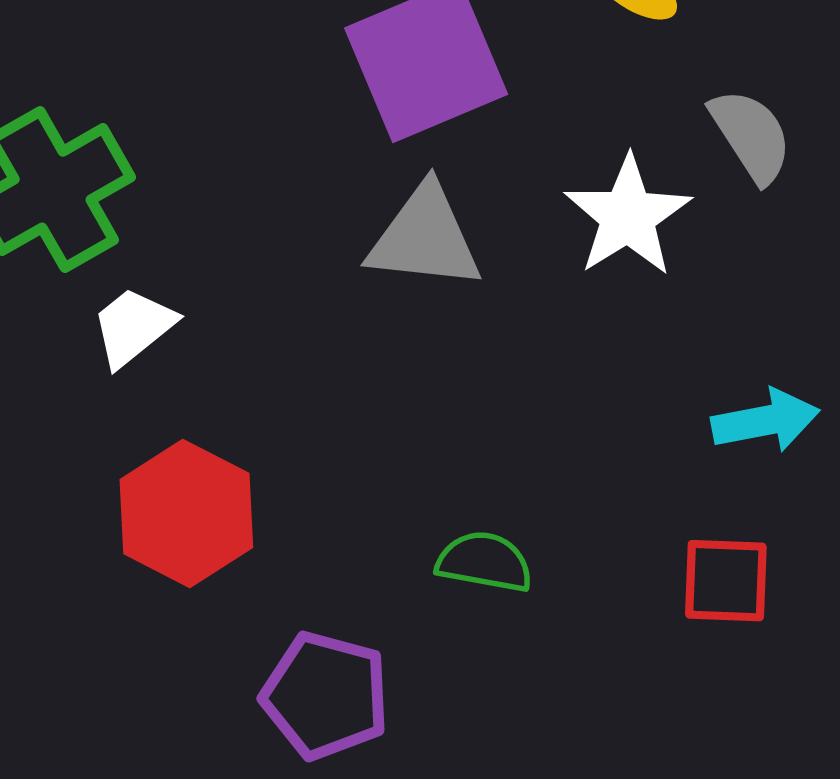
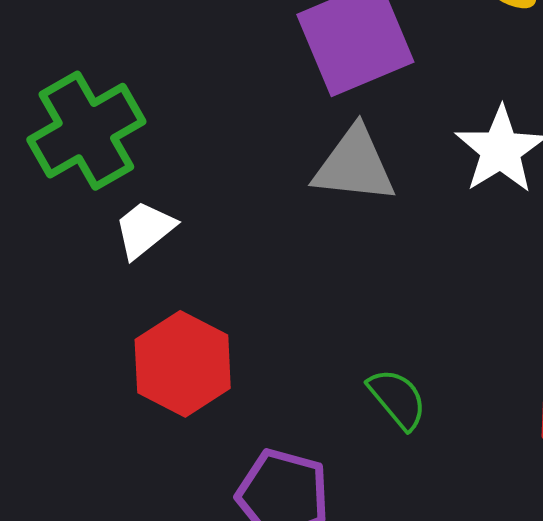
green semicircle: (484, 562) -> (397, 399), turned 40

